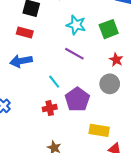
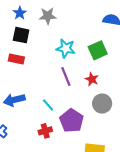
purple line: (74, 54) -> (66, 76), turned 42
red star: (116, 60) -> (92, 79), moved
blue arrow: (21, 61) -> (14, 100), moved

